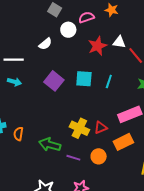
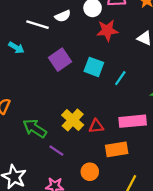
red star: (98, 46) -> (107, 30), moved
white line: (14, 60) -> (37, 25), moved
orange circle: (99, 156) -> (90, 172), moved

